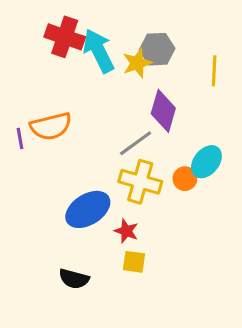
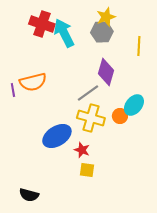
yellow star: (137, 63) -> (106, 17), moved
black semicircle: (74, 279) -> (29, 195), moved

